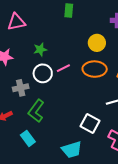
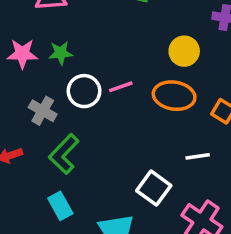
green star: (40, 50) -> (61, 53), moved
gray cross: (21, 88) -> (43, 111), turned 35
cyan rectangle: (28, 138) -> (60, 206), moved

